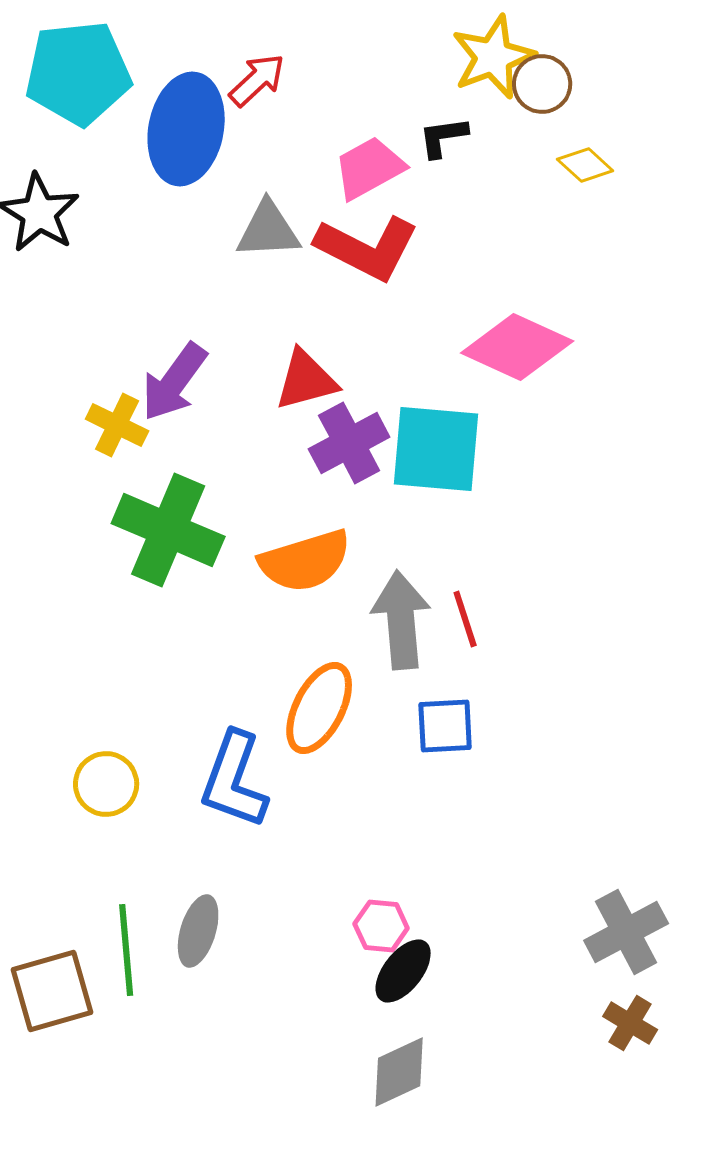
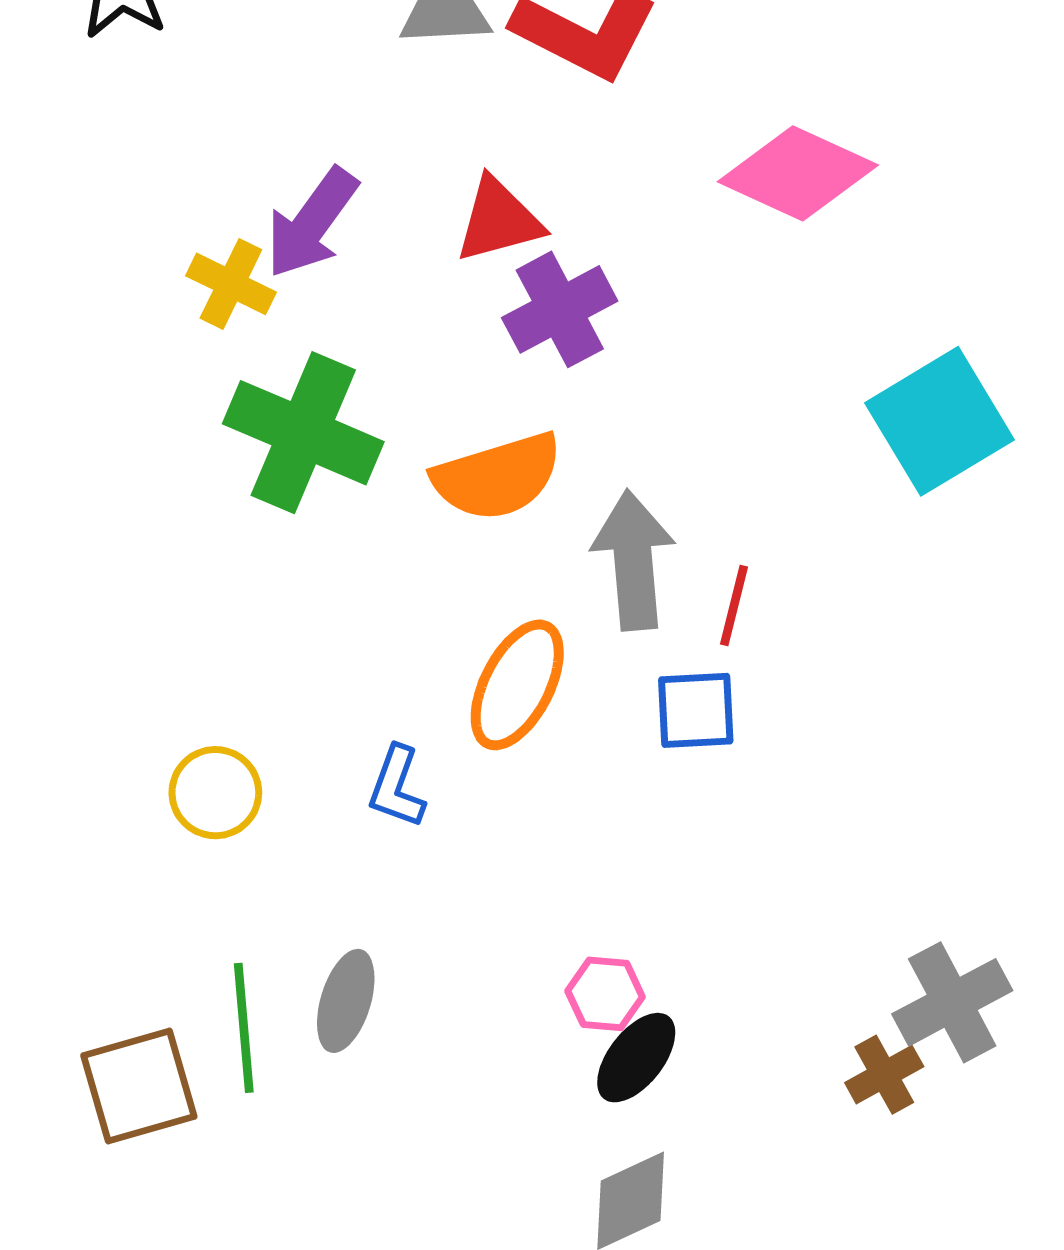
cyan square: (436, 449) -> (939, 421), moved, turned -36
red line: (465, 619) -> (734, 606), moved, turned 32
blue L-shape: (234, 780) -> (397, 787), size x0.6
brown cross: (630, 1023) -> (884, 1075), moved, turned 30

